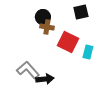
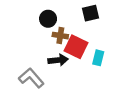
brown cross: (47, 27) -> (60, 36), moved
black arrow: (45, 79) -> (58, 60), moved

